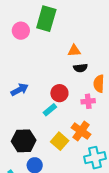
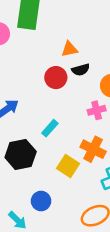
red circle: (59, 93) -> (56, 78), moved
black hexagon: (24, 141) -> (21, 154), moved

